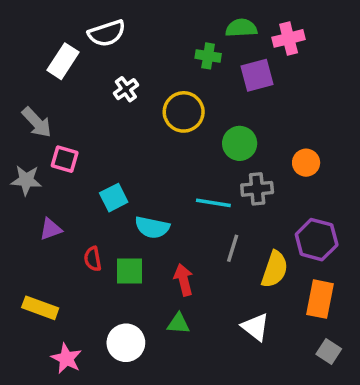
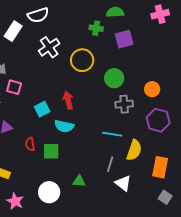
pink cross: (289, 38) -> (160, 14), moved
white cross: (126, 89) -> (49, 47), size x1.5
cyan line: (213, 203) -> (112, 134), moved
purple hexagon: (317, 240) -> (158, 120), moved
gray line: (233, 248) -> (110, 164), moved
red arrow: (184, 280) -> (68, 100), moved

